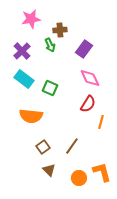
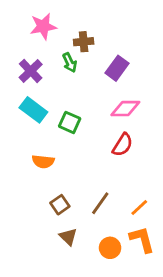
pink diamond: (90, 78) -> (125, 109), turned -65
orange semicircle: (31, 116) -> (43, 161), size x0.7
orange line: (101, 122) -> (139, 207), moved, turned 32

